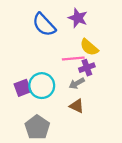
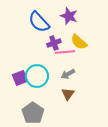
purple cross: (87, 68) -> (54, 43), moved
brown triangle: (77, 106) -> (68, 94), turned 40

